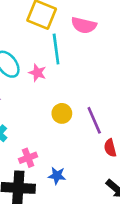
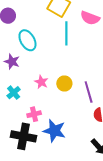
pink star: (37, 73) -> (41, 82), moved
blue star: (57, 176) -> (54, 131), size x1.6

